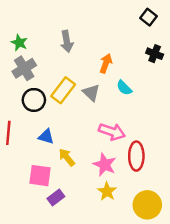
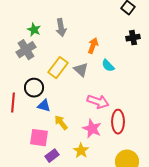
green star: (19, 43) -> (34, 30), moved
black cross: (155, 54) -> (133, 38), turned -32
black circle: (34, 100) -> (34, 88), moved
yellow star: (107, 191) -> (81, 151), moved

